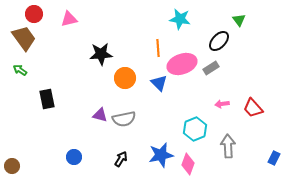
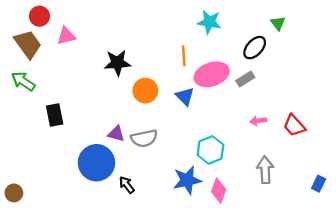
pink triangle: (69, 19) -> (66, 36), moved
green arrow: (20, 70) -> (23, 81), size x1.5
cyan hexagon: (195, 129) -> (210, 150), moved
blue circle: (74, 157) -> (96, 163), moved, size x2.0
black arrow: (121, 159) -> (127, 185), moved, turned -70

